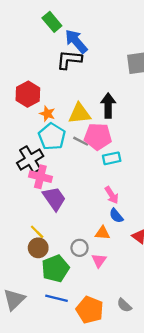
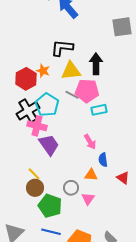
black L-shape: (69, 60) -> (62, 48), moved
red hexagon: (28, 94) -> (26, 79), moved
cyan pentagon: (52, 137) -> (47, 105), moved
pink arrow: (112, 195) -> (90, 142), moved
blue semicircle: (116, 216) -> (103, 160), turned 32
green pentagon: (55, 268) -> (50, 206), turned -30

